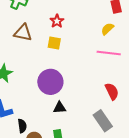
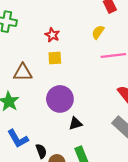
yellow semicircle: (107, 29) -> (98, 32), moved
brown triangle: (23, 33) -> (23, 73), moved

